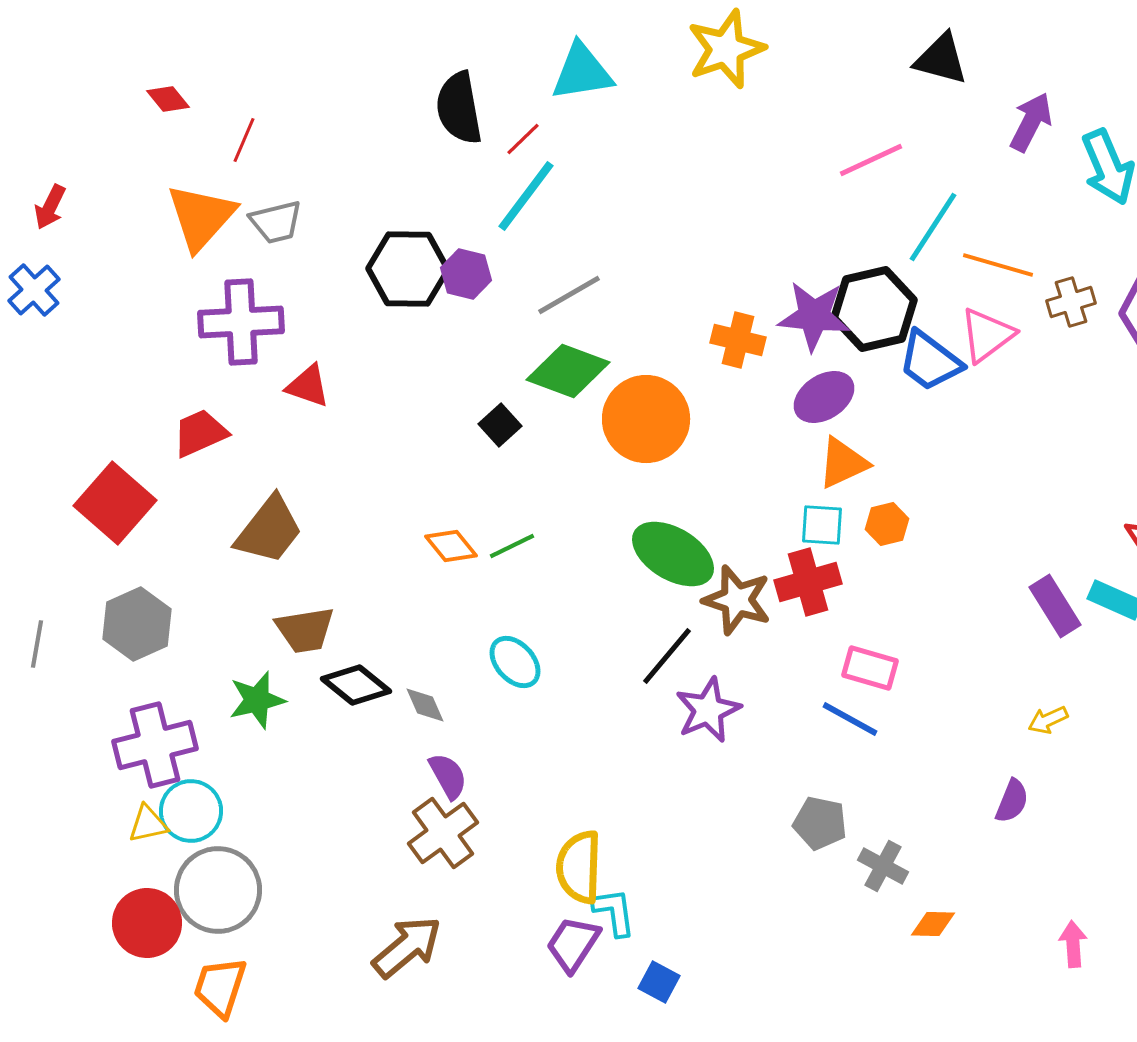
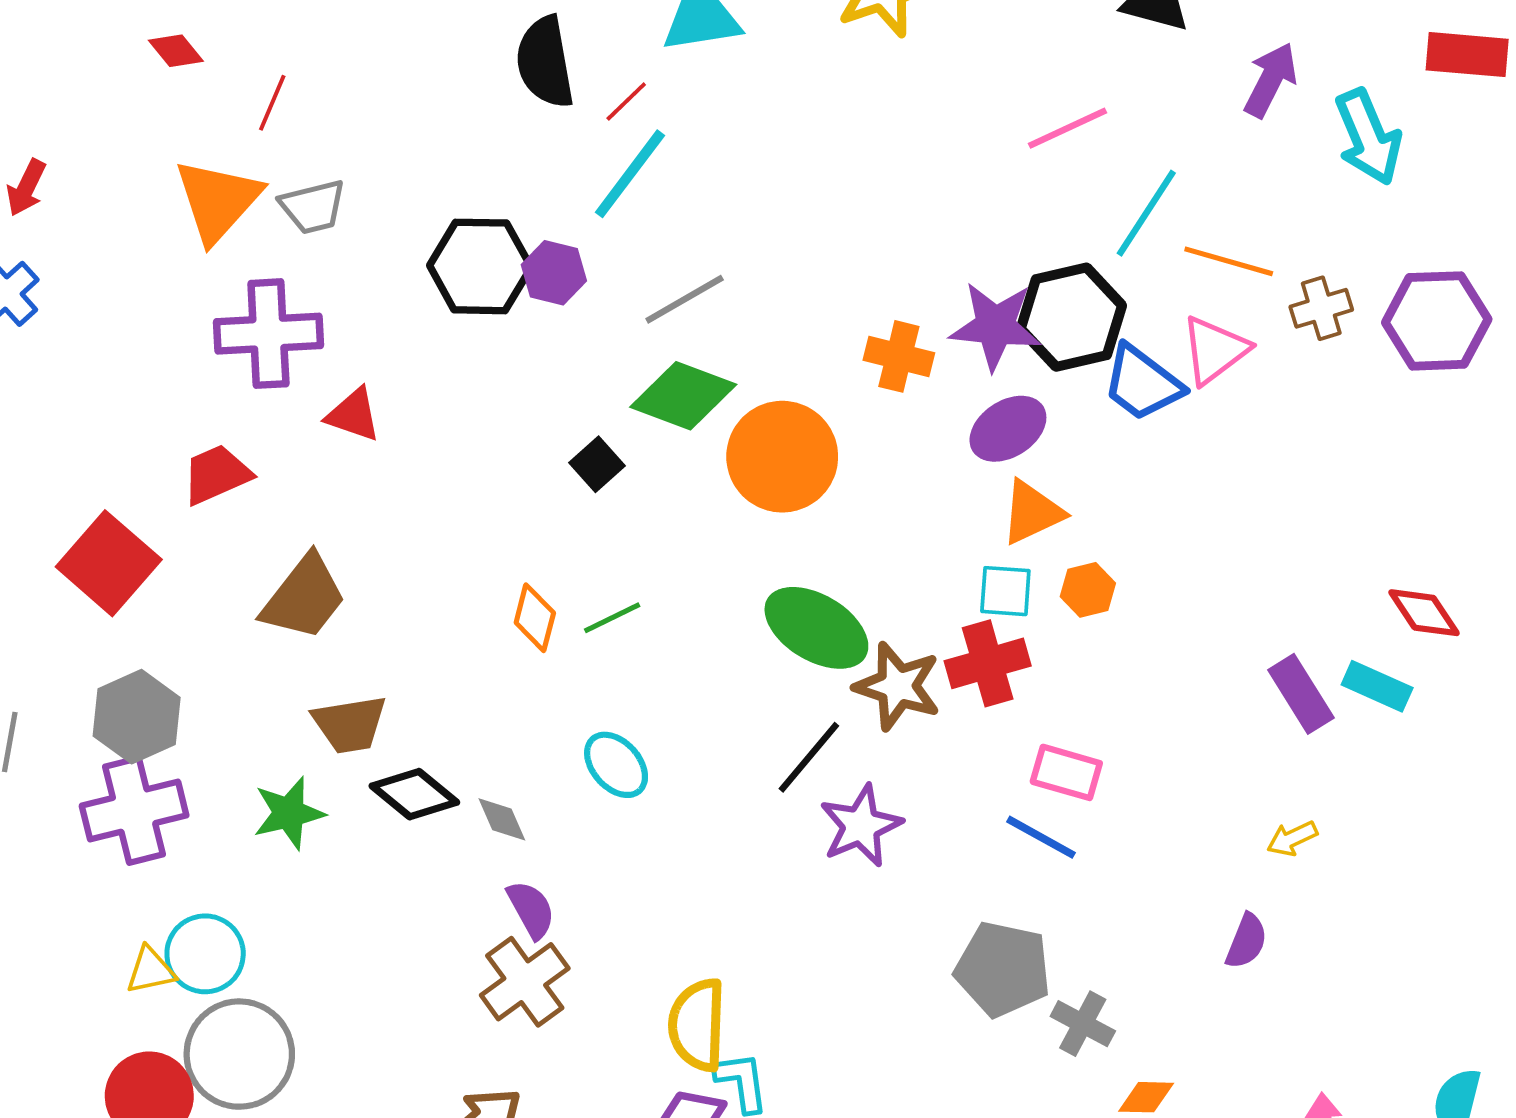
orange diamond: (451, 546) -> (535, 618), turned 54
purple cross: (155, 745) -> (134, 811), moved
gray pentagon: (820, 823) -> (1003, 969), size x1.4

